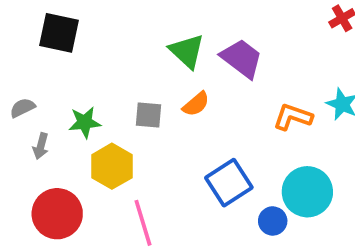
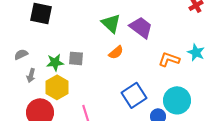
gray square: (148, 115) -> (76, 58), moved
yellow hexagon: (112, 166) -> (57, 87), moved

